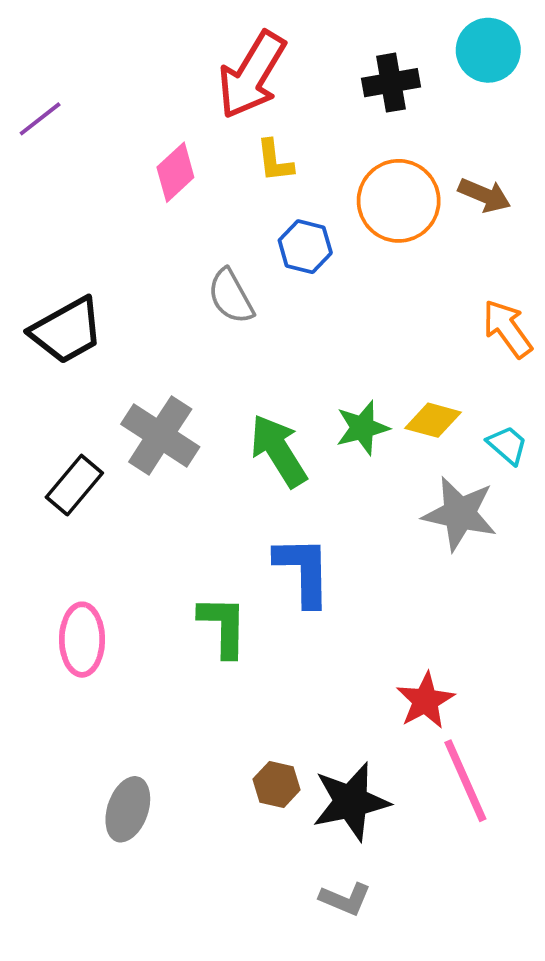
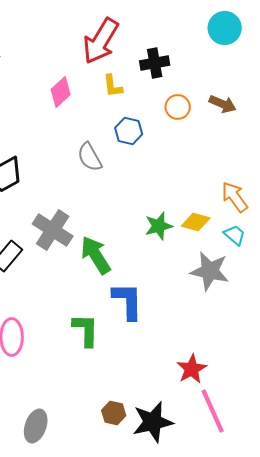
black cross: (391, 83) -> (155, 63), moved
orange circle: (399, 201) -> (178, 107), size x0.6
orange arrow: (507, 329) -> (235, 197), moved
green arrow: (278, 451) -> (96, 255), moved

